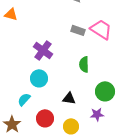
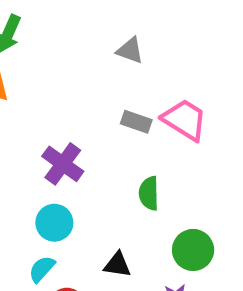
cyan semicircle: (24, 99) -> (42, 269), moved

